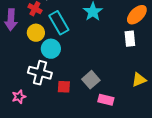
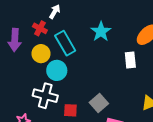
white rectangle: (130, 39) -> (130, 60), moved

